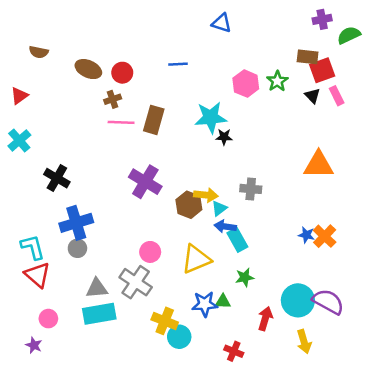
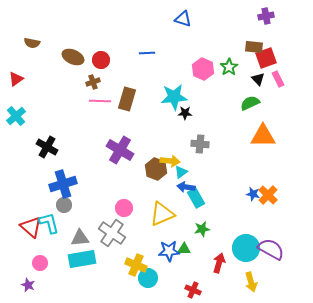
green semicircle: (349, 35) -> (250, 103), moved
gray cross: (251, 189) -> (200, 144), moved
cyan L-shape: (33, 247) -> (49, 223), moved

